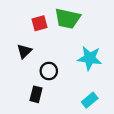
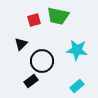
black circle: (49, 71) -> (42, 61), size x1.5
black rectangle: (36, 94) -> (31, 81), turned 40

